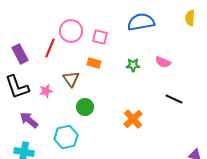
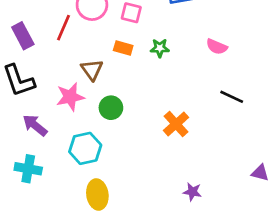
green star: (133, 65) -> (160, 48), moved
pink star: (46, 91) -> (70, 97), moved, size x1.5

